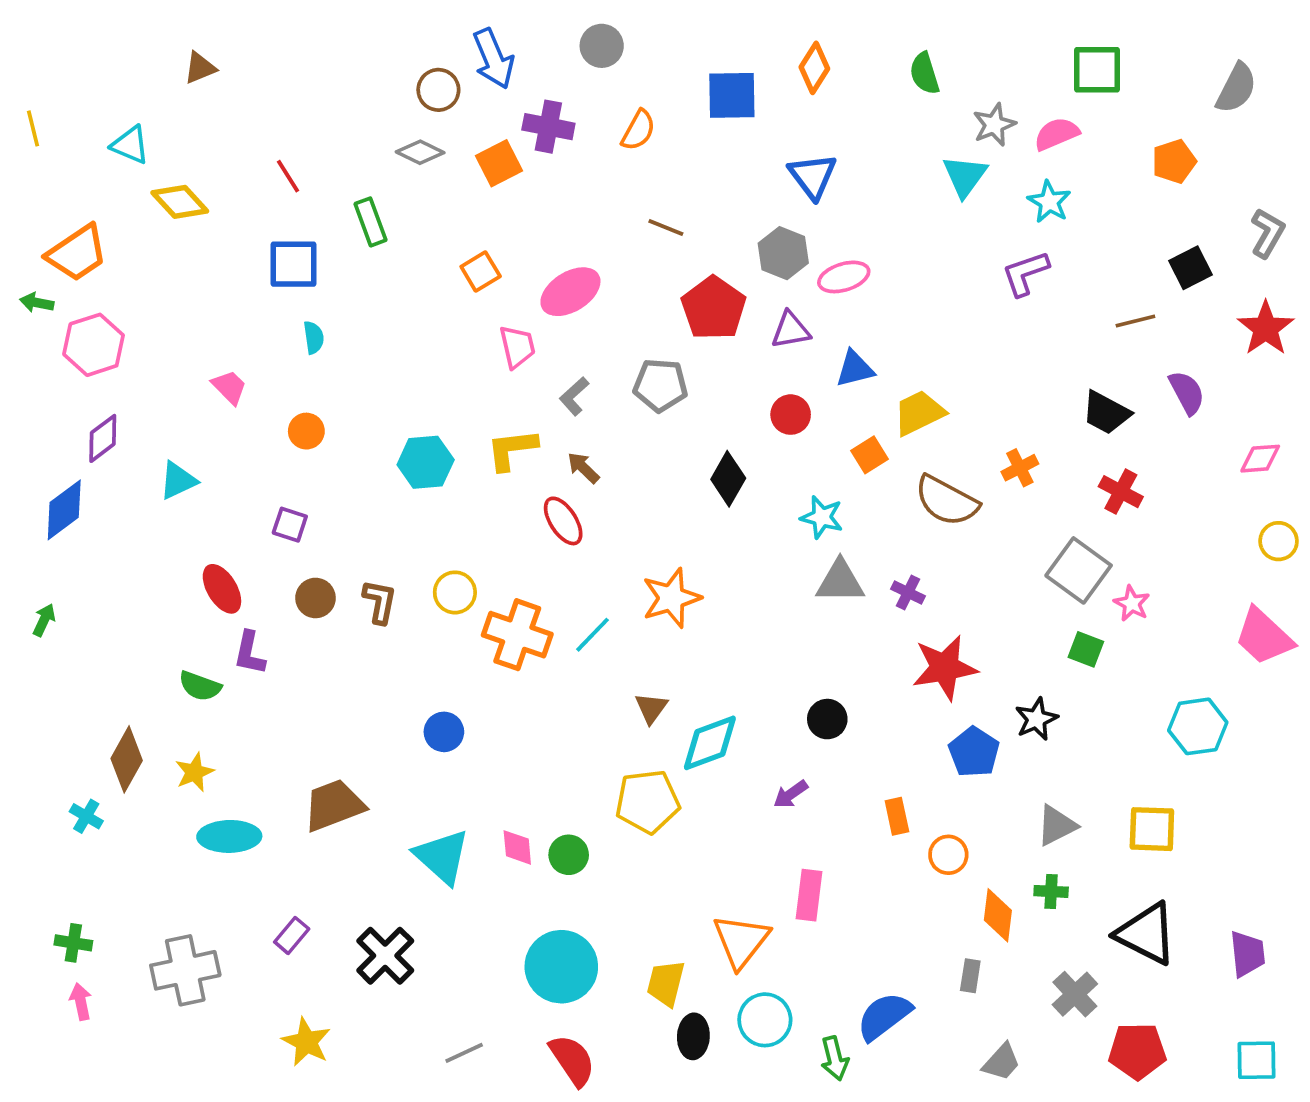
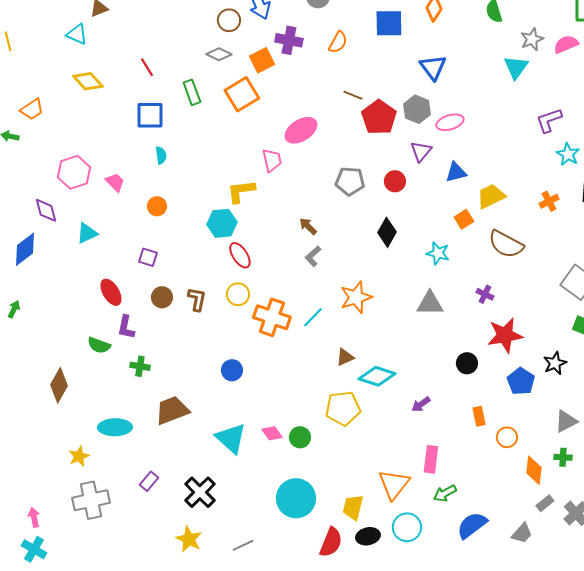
cyan triangle: (130, 145) -> (77, 34), moved
cyan star: (1049, 202) -> (568, 154), moved
orange trapezoid: (77, 253) -> (32, 109), size x0.7
orange square: (481, 271) -> (242, 94), moved, size x1.6
red pentagon: (714, 308) -> (379, 117), moved
purple triangle: (791, 330) -> (421, 151), turned -40
pink hexagon: (94, 345) -> (74, 172), moved
gray L-shape: (574, 396) -> (313, 256), moved
red circle: (791, 415) -> (395, 181), moved
purple diamond: (103, 438) -> (46, 210), turned -68
yellow L-shape: (512, 449) -> (241, 191), moved
orange cross: (1020, 468) -> (549, 201), moved
red ellipse: (563, 521) -> (240, 255), moved
gray triangle: (840, 581) -> (430, 303), moved
brown triangle: (651, 708) -> (345, 357), turned 30
black circle: (827, 719) -> (467, 363), moved
cyan diamond: (710, 743) -> (377, 376), turned 39
yellow star: (194, 772) -> (79, 456), moved
cyan cross: (86, 816) -> (34, 549), moved, size x1.4
pink diamond: (517, 847) -> (272, 433), turned -30
green cross: (73, 943) -> (140, 366), moved
gray rectangle: (970, 976) -> (545, 503), moved, turned 42
black ellipse: (693, 1036) -> (368, 536), turned 75
yellow star: (306, 1042) -> (189, 539), moved
green arrow: (835, 1058) -> (445, 493), moved, turned 75
red semicircle: (572, 1060) -> (331, 542), moved, turned 56
gray trapezoid: (1002, 1062) -> (522, 533), moved

